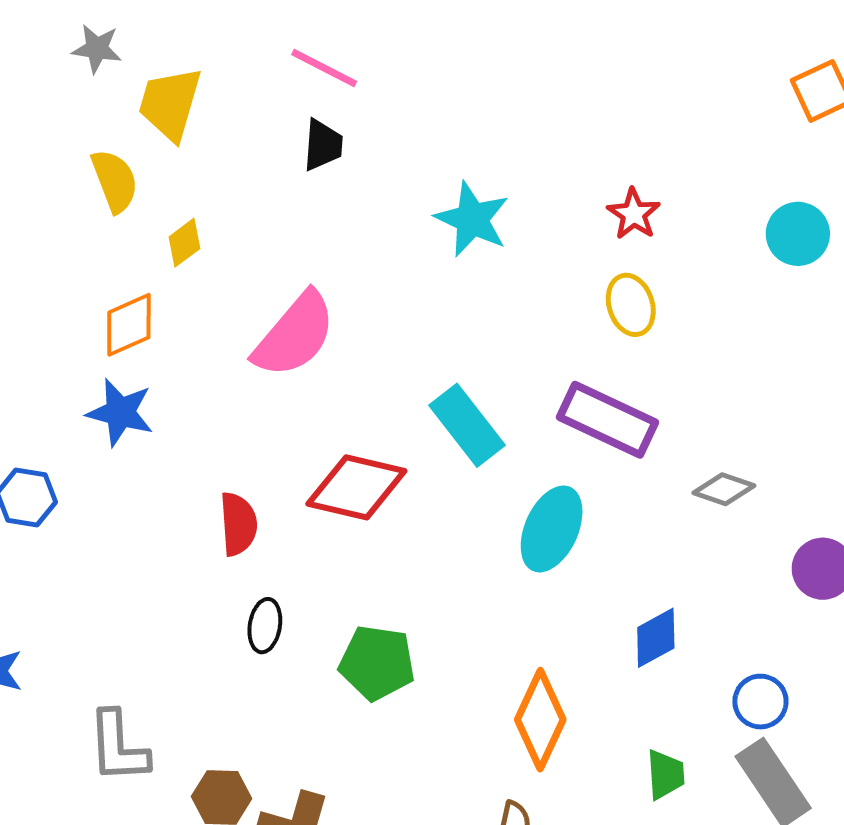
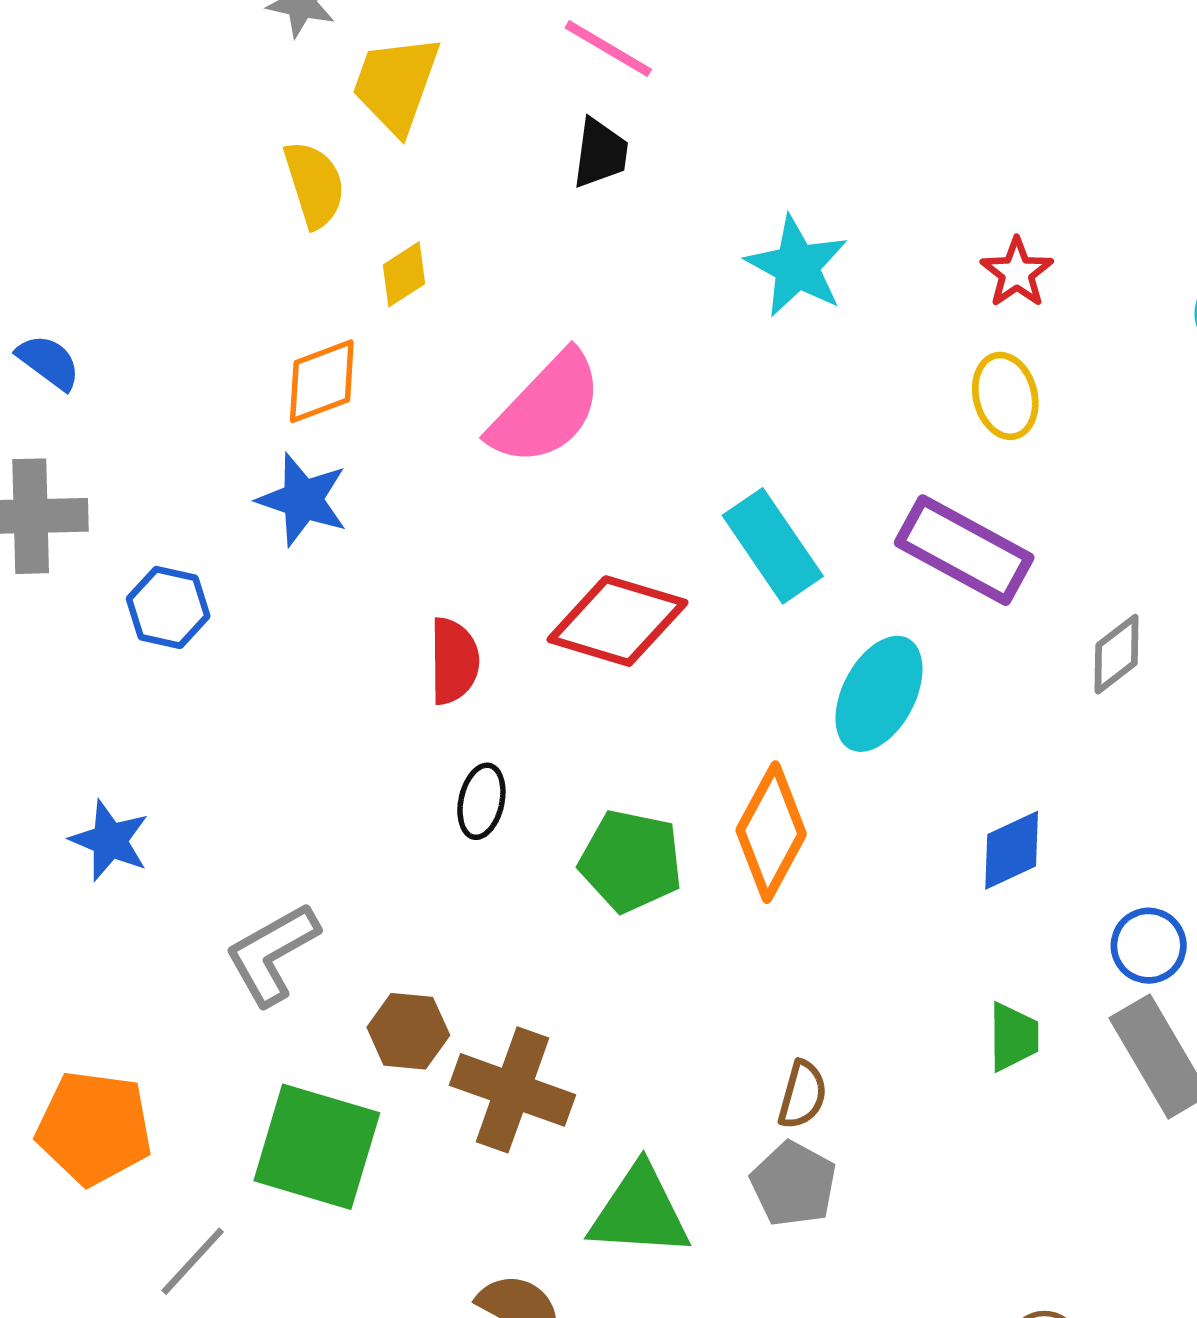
gray diamond: (724, 489) -> (1117, 654), turned -60
orange diamond: (540, 720) -> (771, 832), moved
gray L-shape: (118, 747) -> (272, 954), turned 60

